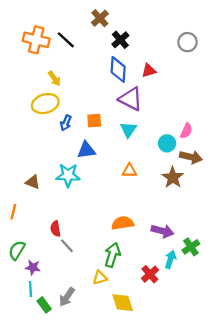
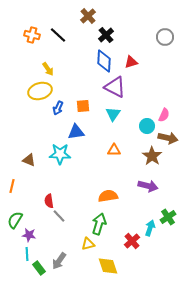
orange cross: (36, 40) -> (32, 35), size x0.7
purple arrow: (162, 231) -> (148, 186), moved

